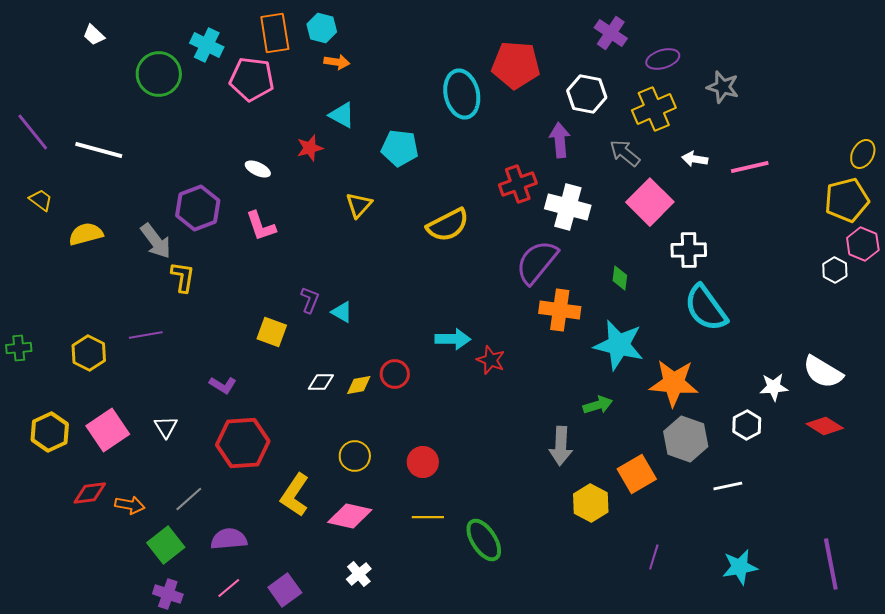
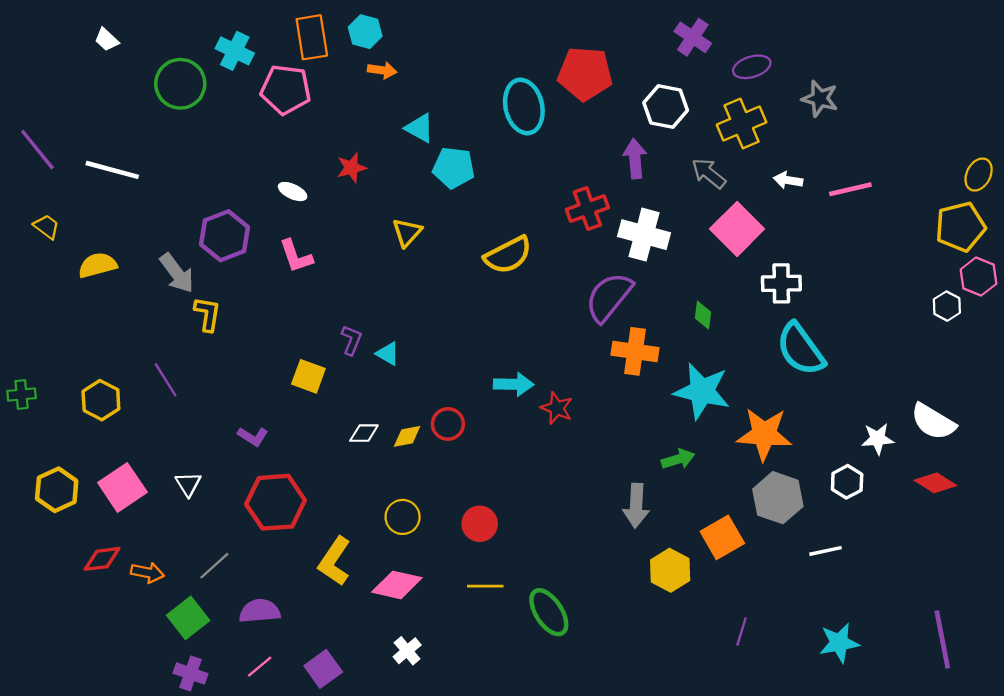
cyan triangle: (342, 115) -> (420, 128), moved
purple line: (146, 335) -> (166, 380), turned 68

